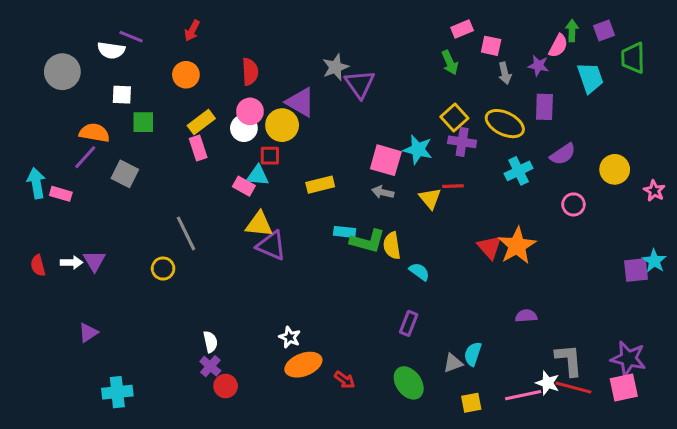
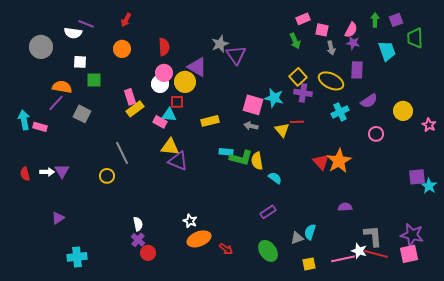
pink semicircle: (558, 46) -> (351, 30), moved
yellow rectangle: (201, 122) -> (135, 109), moved
cyan star: (654, 261) -> (429, 186), moved
purple rectangle: (409, 323) -> (268, 212), turned 35

